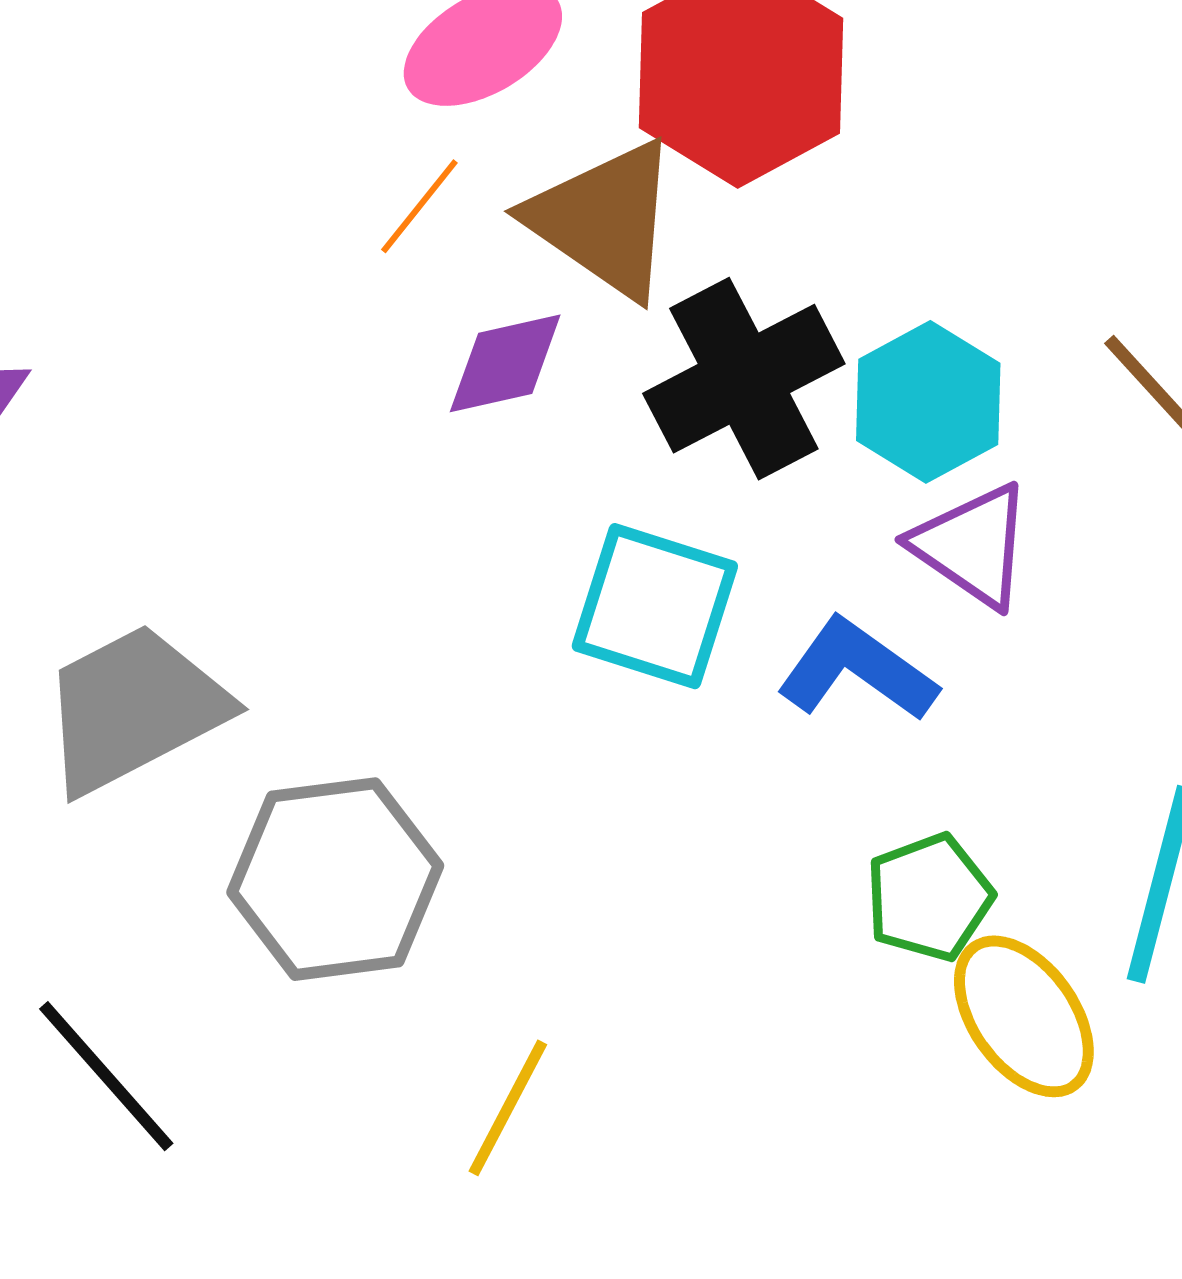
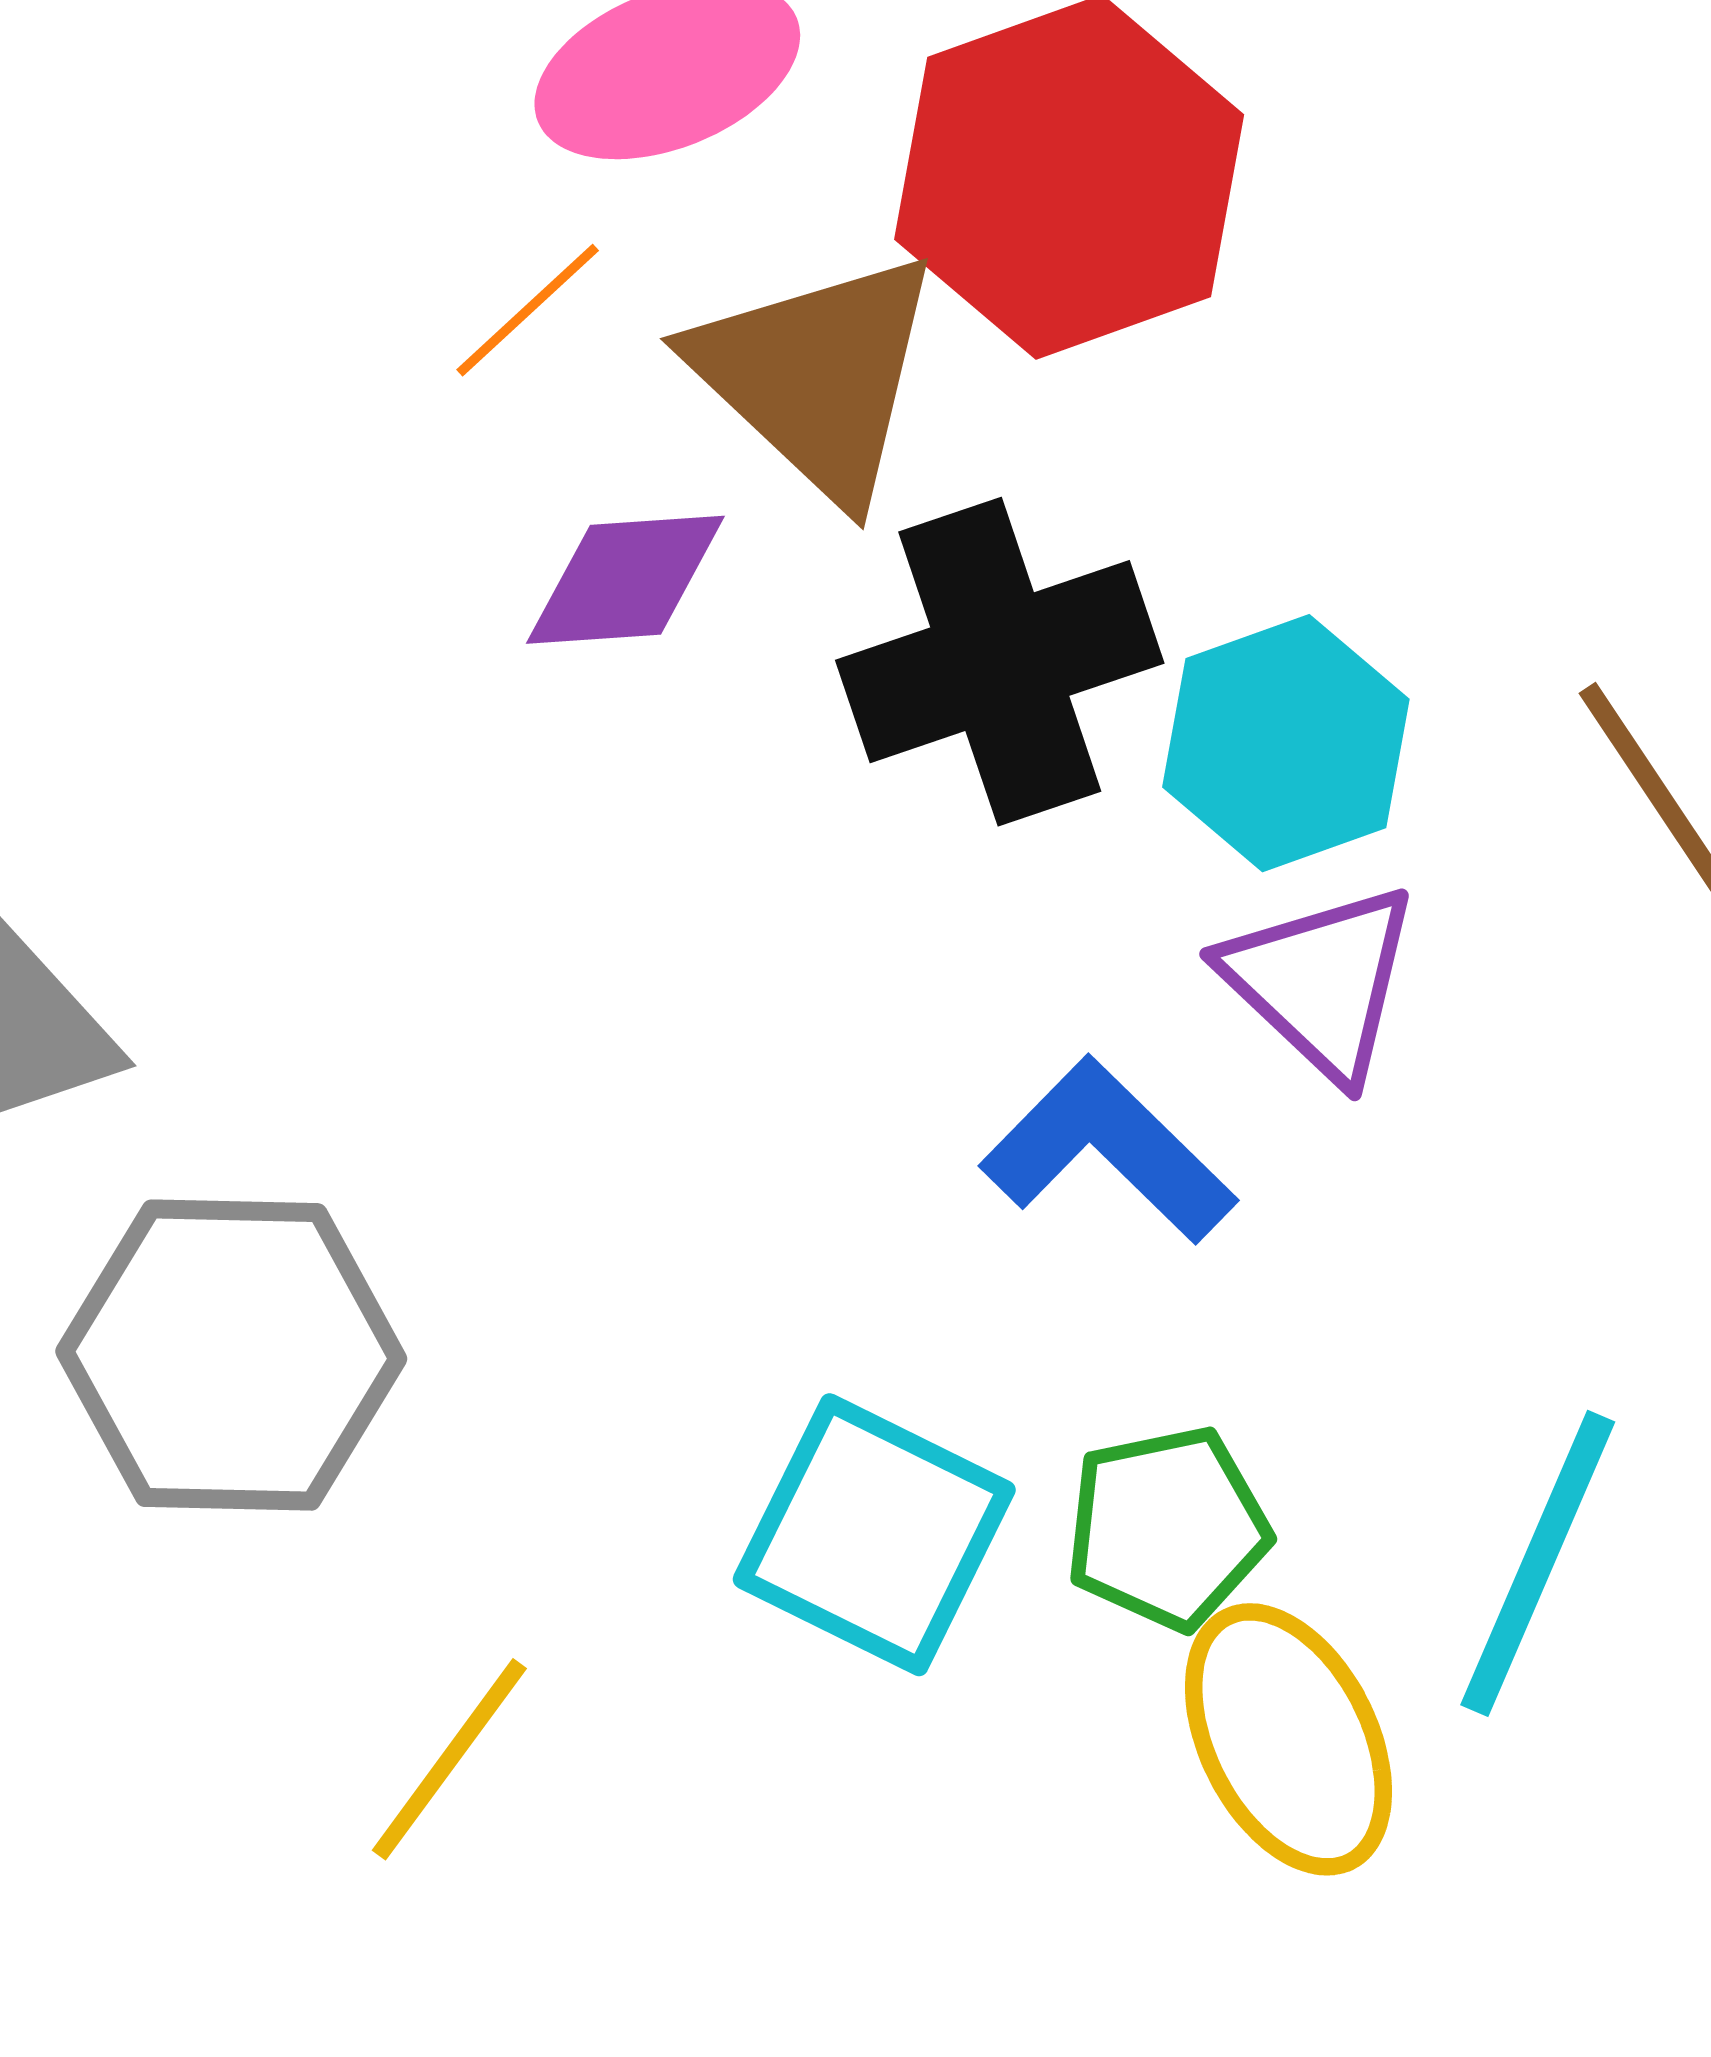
cyan square: (655, 606) -> (874, 1535), moved

